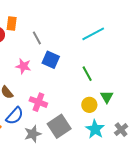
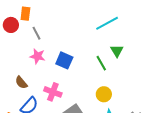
gray line: (37, 38) -> (37, 33), moved
blue square: (51, 60) -> (64, 60), moved
green triangle: (107, 97) -> (117, 51), moved

